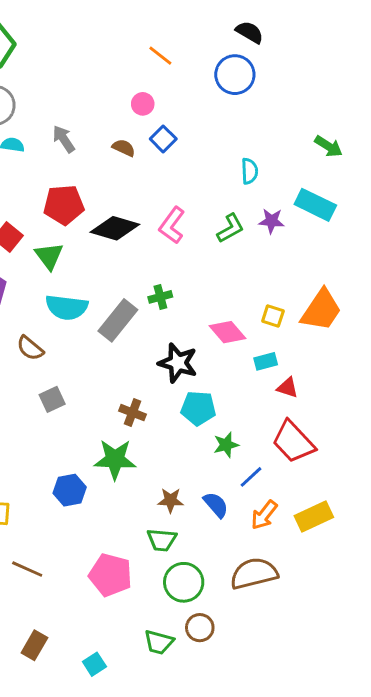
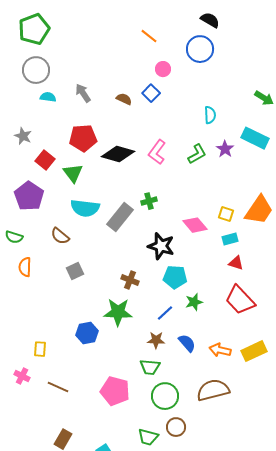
pink circle: (143, 104) -> (163, 69), moved
purple star: (271, 221) -> (225, 149), turned 30
cyan rectangle: (266, 361) -> (230, 239), moved
blue line: (251, 477) -> (165, 313), moved
orange arrow: (264, 515) -> (220, 350), turned 65

